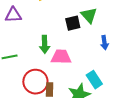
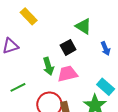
black square: (73, 23) -> (68, 47), moved

